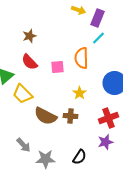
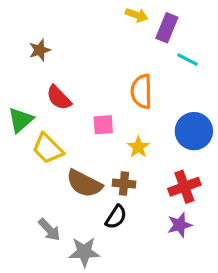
brown star: (30, 36) -> (40, 50), moved
cyan line: (98, 38) -> (188, 60), moved, turned 72
pink square: (58, 67) -> (103, 125), moved
black semicircle: (80, 157) -> (116, 217), moved

